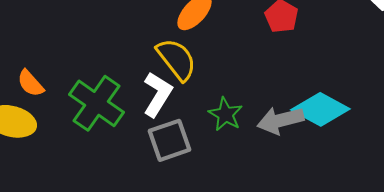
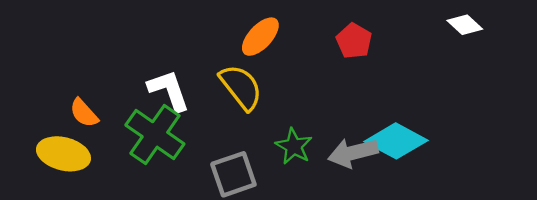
white L-shape: (157, 94) -> (169, 90), moved, turned -51

